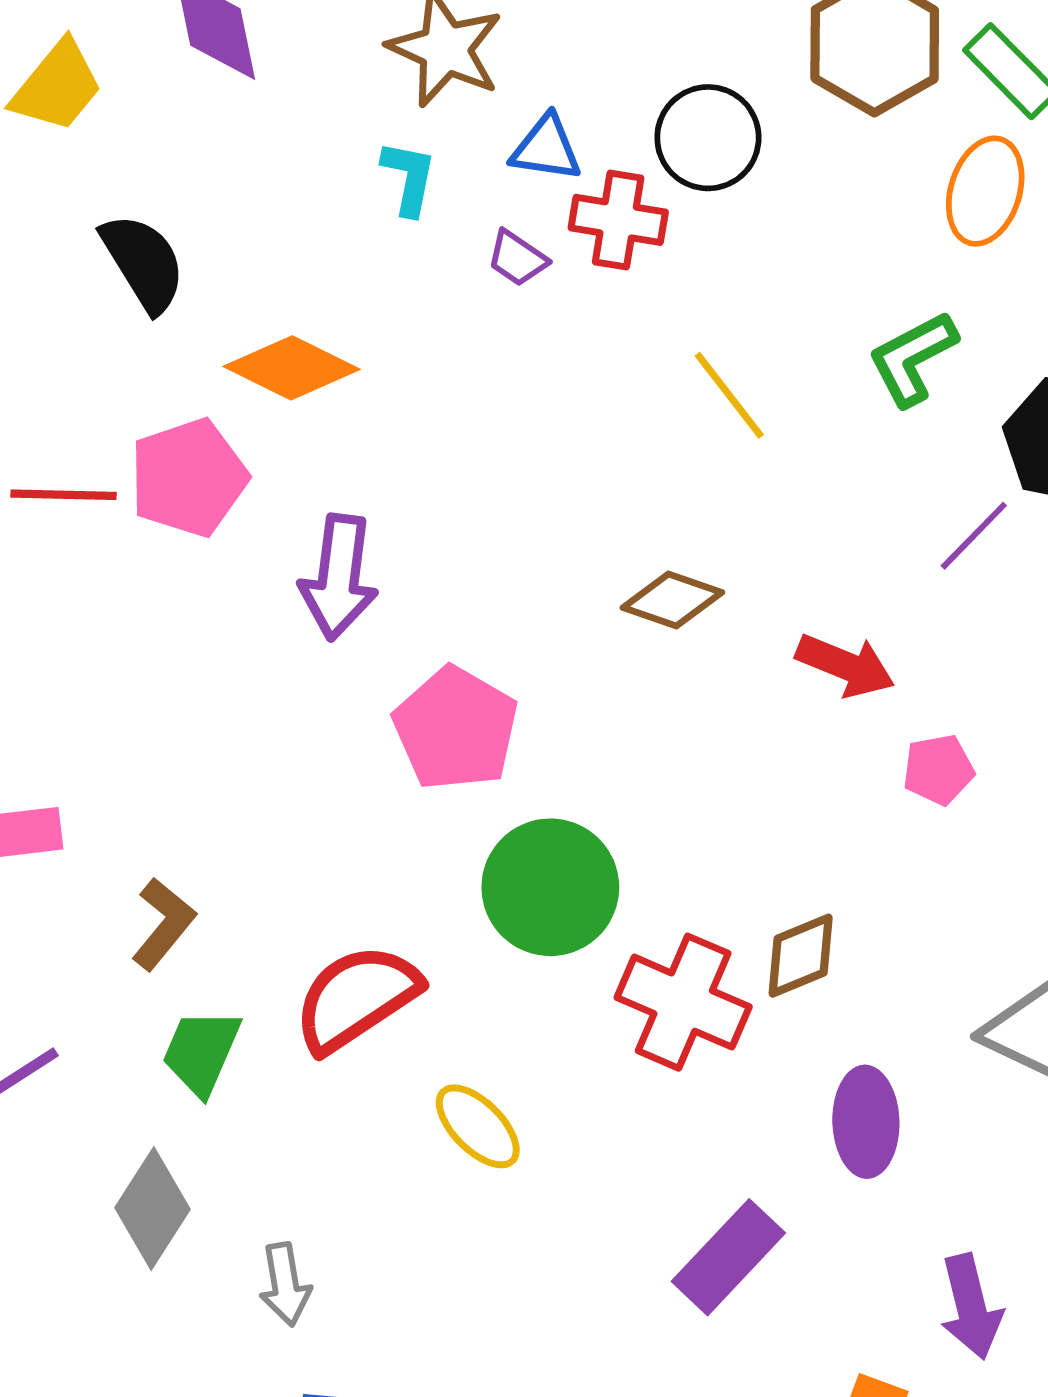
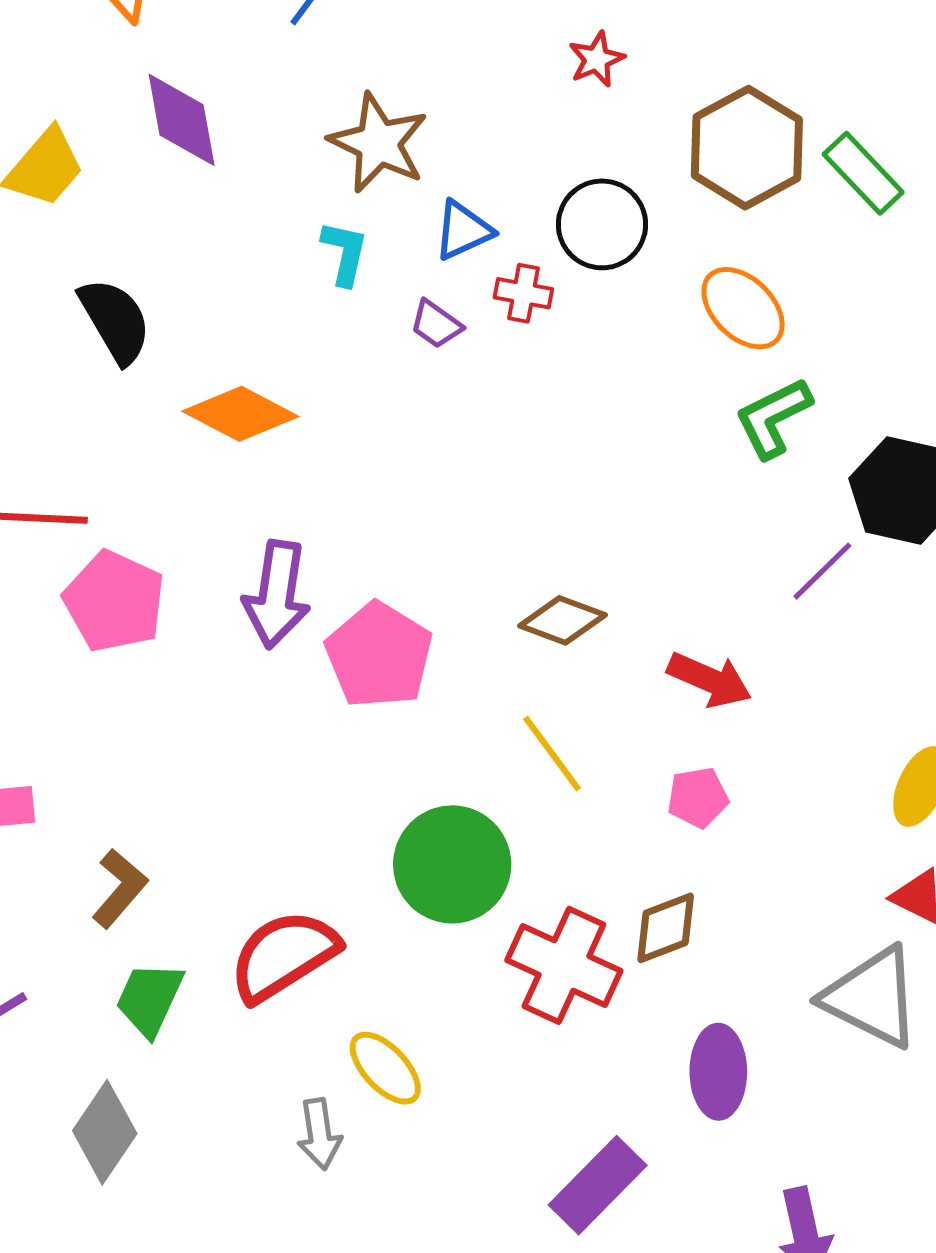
blue triangle: (546, 148) -> (463, 230), turned -34
orange ellipse: (985, 191) -> (743, 308), moved, turned -64
red cross: (618, 220) -> (523, 293), size x0.7
yellow line: (729, 395) -> (552, 754), moved
pink pentagon: (188, 478) -> (114, 601), moved, turned -30
pink pentagon: (456, 729) -> (379, 655), moved
pink pentagon: (938, 770) -> (698, 797), moved
gray arrow: (285, 1284) -> (319, 1134), moved

